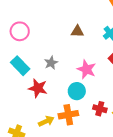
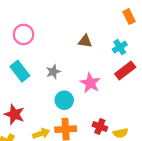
red star: (38, 88) -> (14, 114), moved
cyan circle: (77, 91) -> (64, 100), moved

